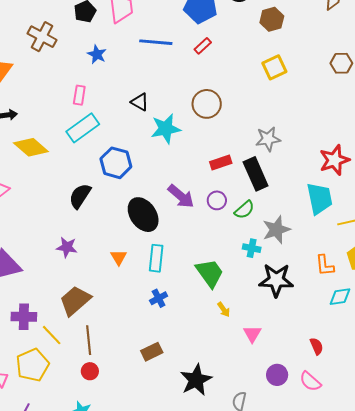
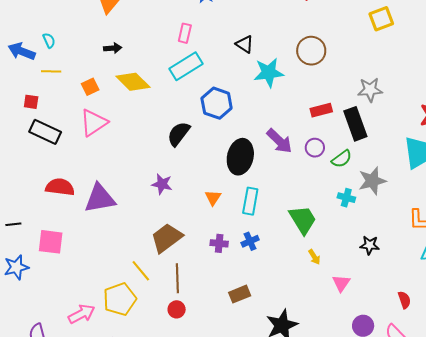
black ellipse: (143, 215) -> (240, 157), turned 44
black star: (276, 280) -> (370, 245), moved, size x0.6
purple cross: (24, 317) -> (219, 243), moved, size x0.7

